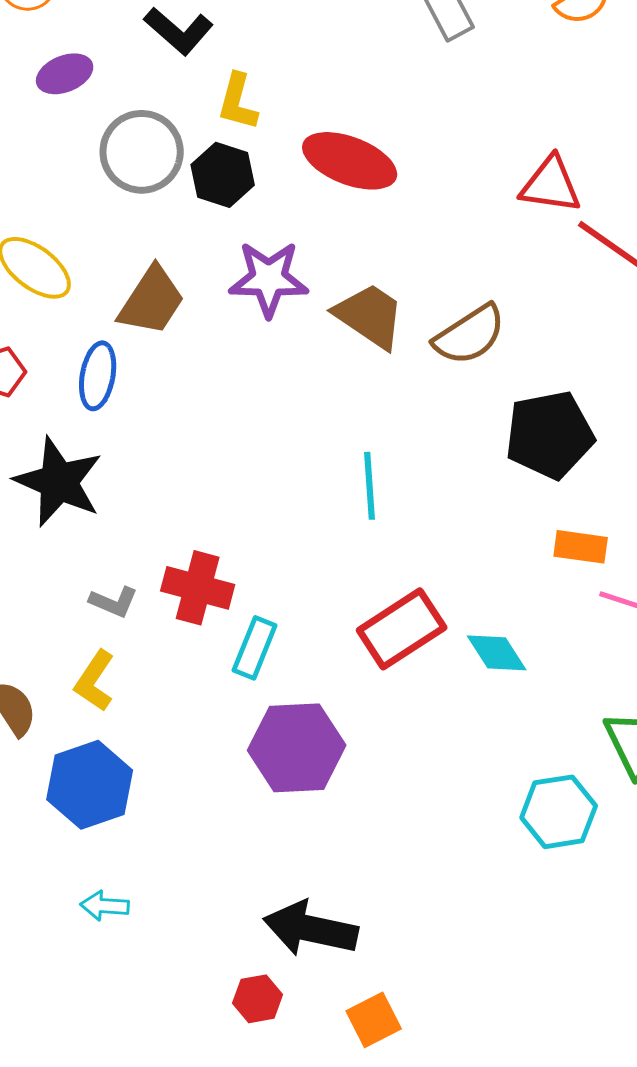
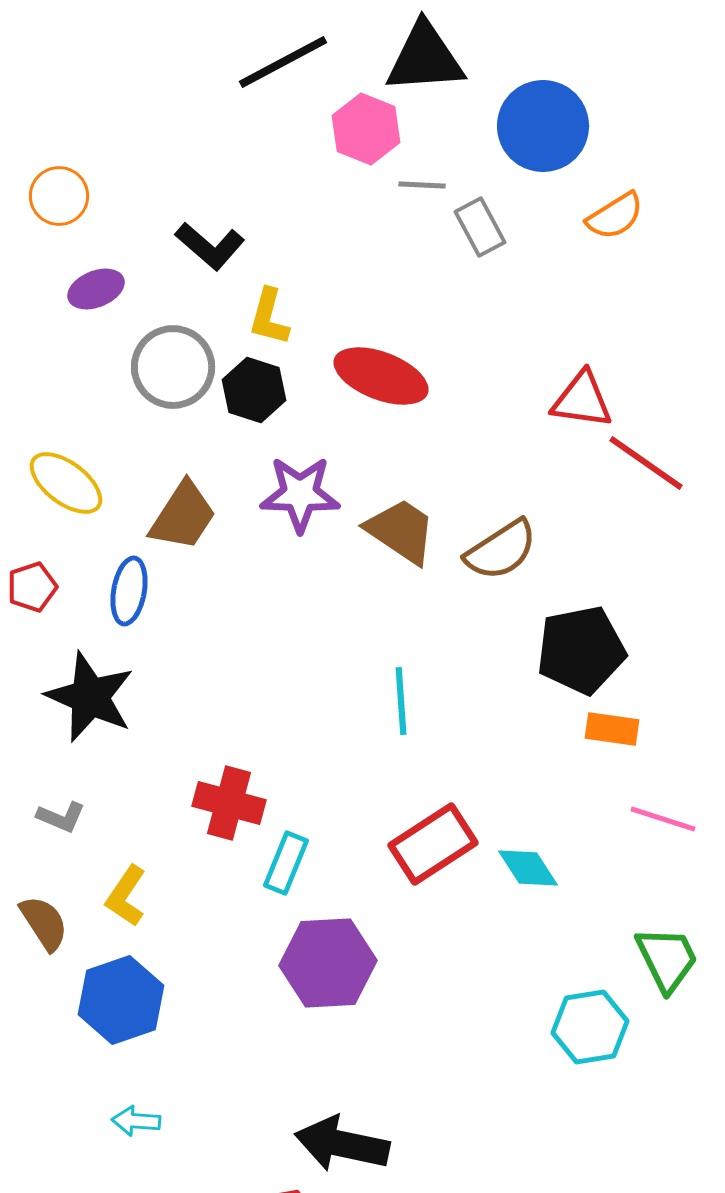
orange rectangle: (581, 547) -> (612, 729), moved
gray L-shape: (114, 602) -> (61, 817), moved

